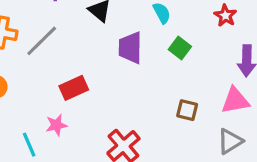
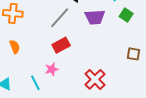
gray line: (42, 41) -> (60, 18), moved
purple trapezoid: (130, 48) -> (95, 17), turned -90

